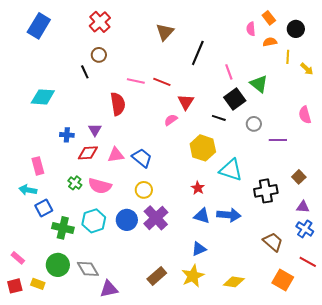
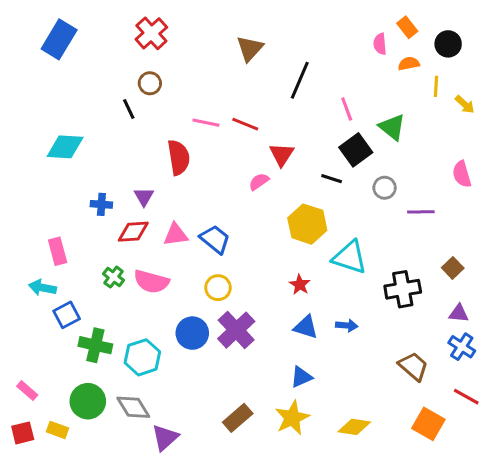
blue arrow: (229, 215) -> (347, 325), size x0.6
cyan hexagon: (94, 221) -> (142, 357), moved
purple triangle: (109, 289) -> (165, 438), turned -30

